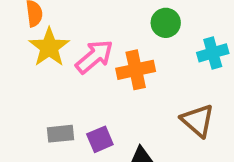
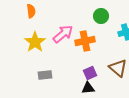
yellow star: (49, 47) -> (35, 42), moved
purple square: (100, 139) -> (90, 73), moved

